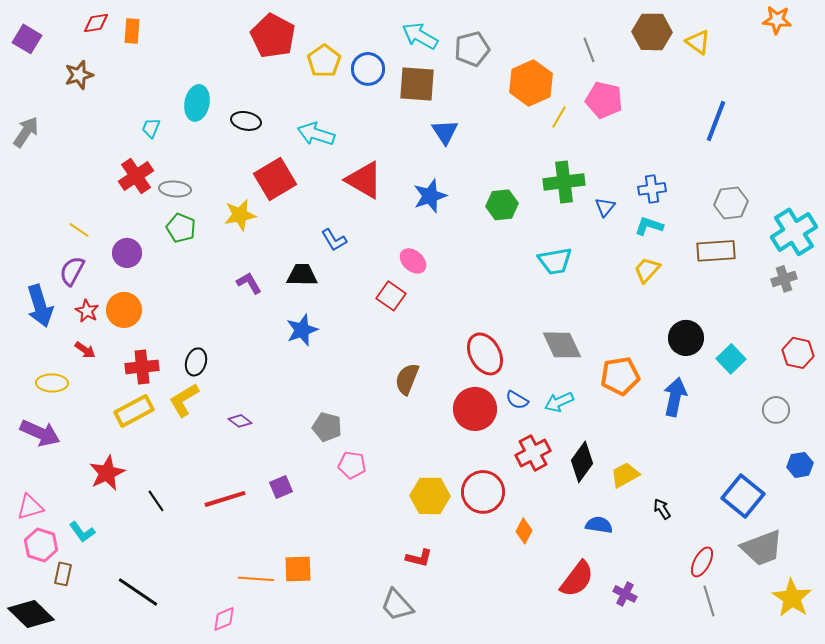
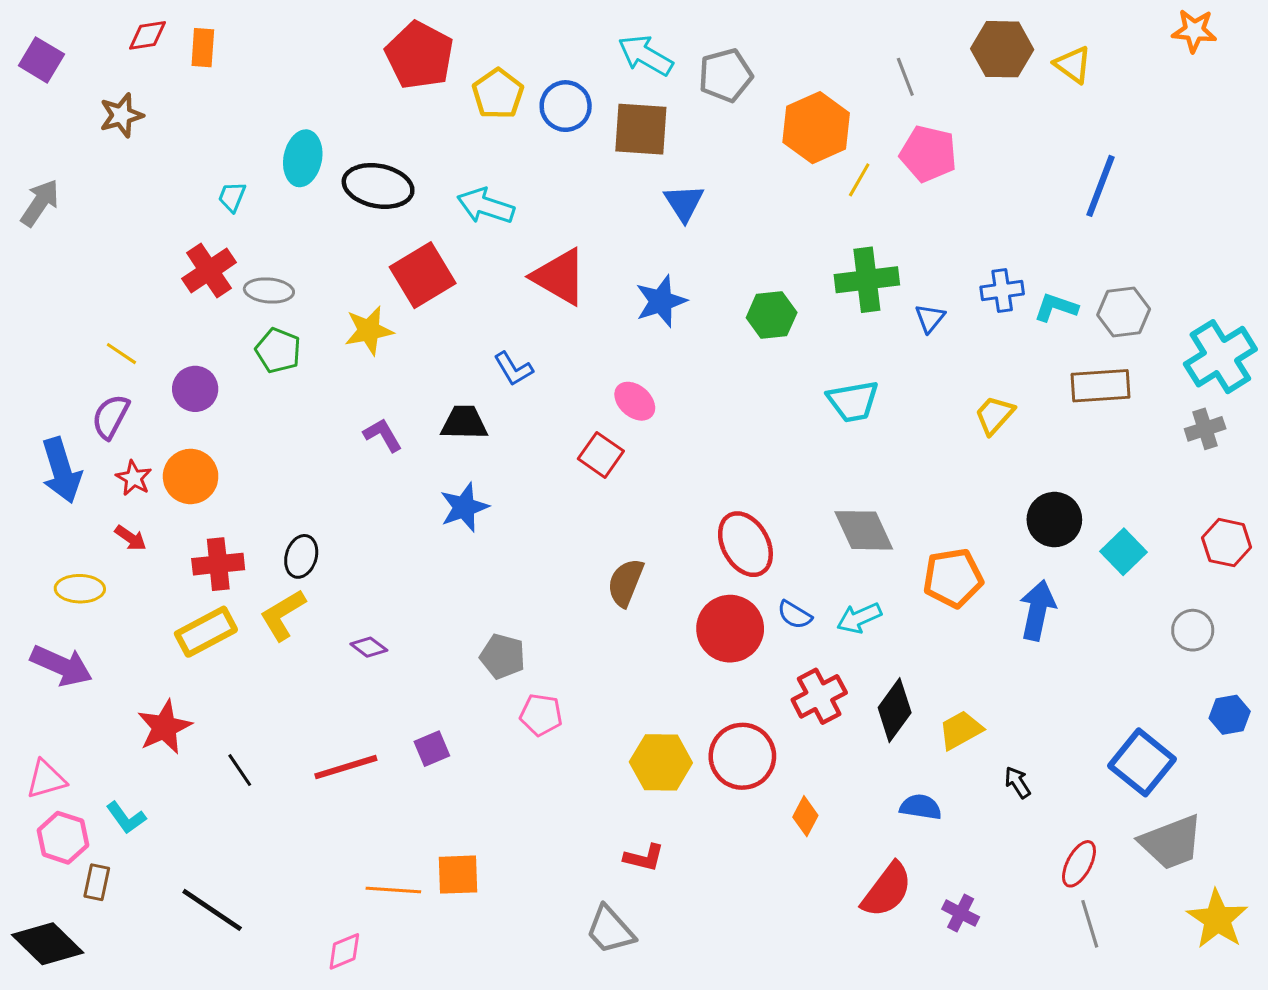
black ellipse: (246, 121) -> (378, 186), size x1.5
cyan L-shape: (649, 226) -> (1056, 307), moved

